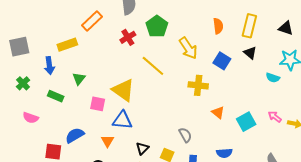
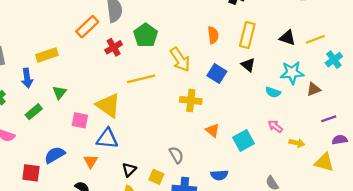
orange rectangle: (92, 21) -> (87, 27), moved
yellow line: (153, 66) -> (141, 79), turned -55
green rectangle: (56, 96) -> (34, 112), turned -63
pink arrow: (275, 117) -> (275, 126), moved

